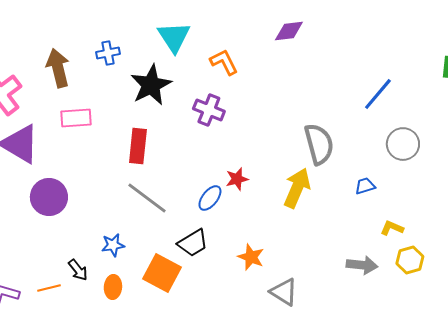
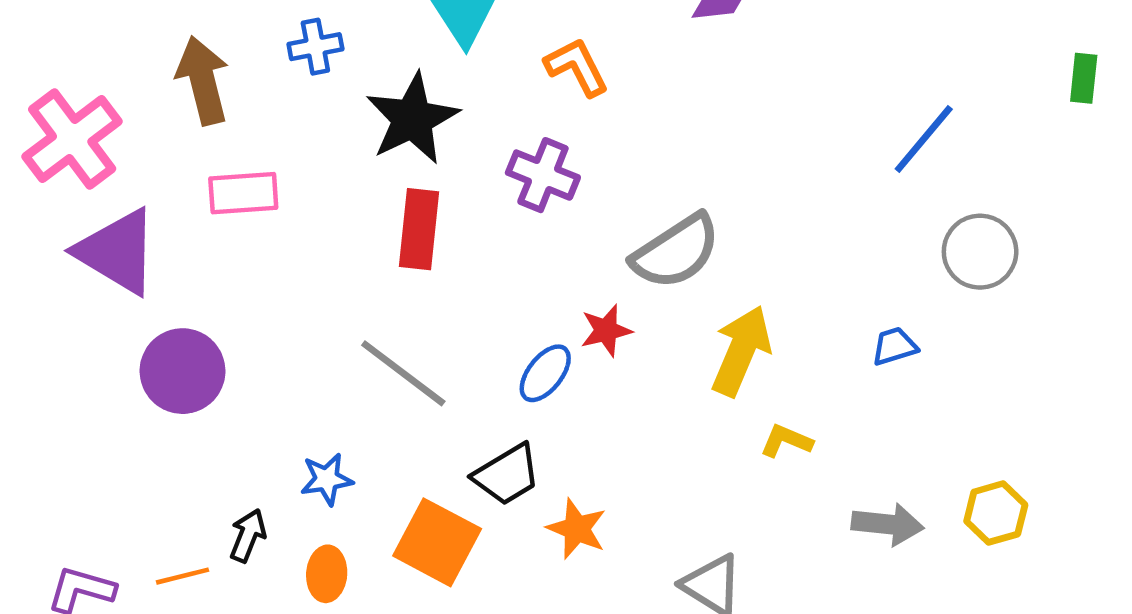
gray semicircle: (319, 144) -> (676, 252), moved, turned 72
red rectangle: (138, 146) -> (419, 229), moved
yellow L-shape: (392, 228) -> (786, 441), moved
orange star: (251, 257) -> (577, 529), moved
black arrow: (78, 270) -> (248, 536), turned -120

